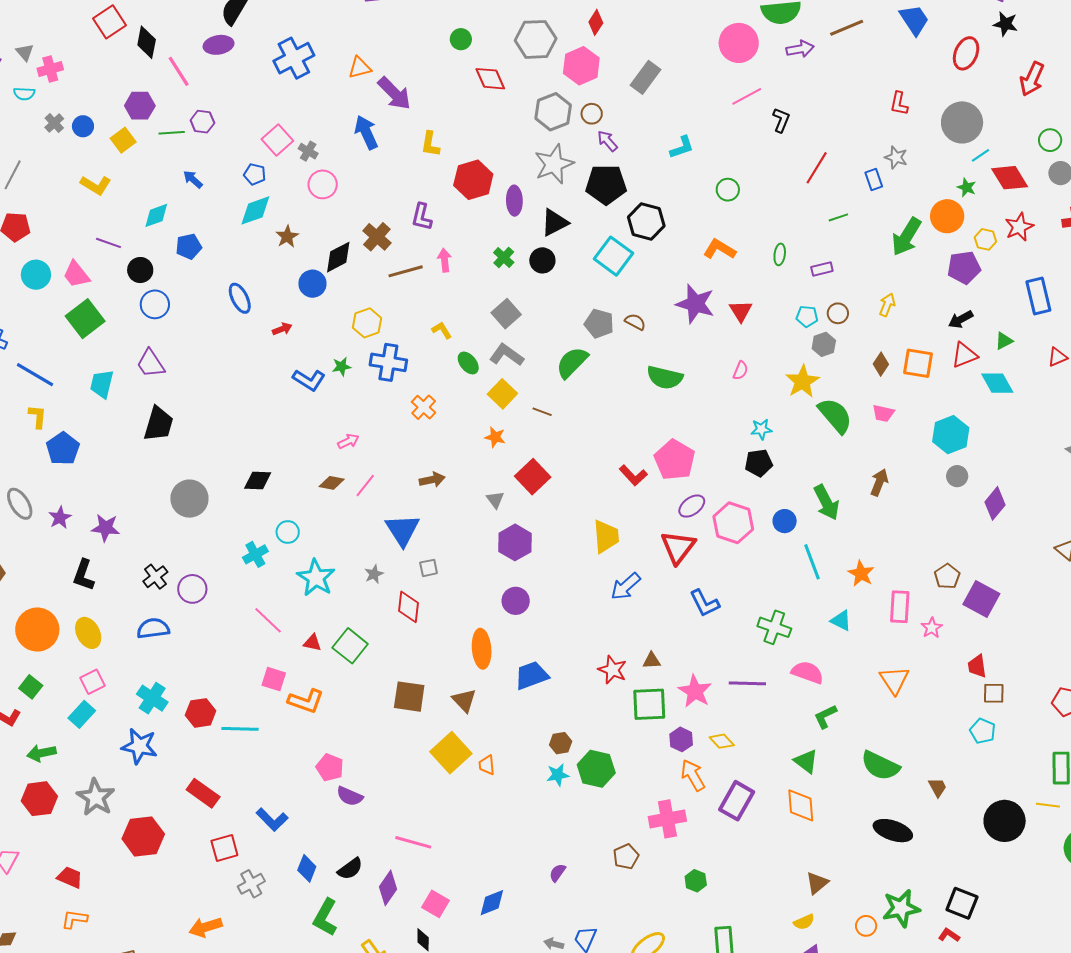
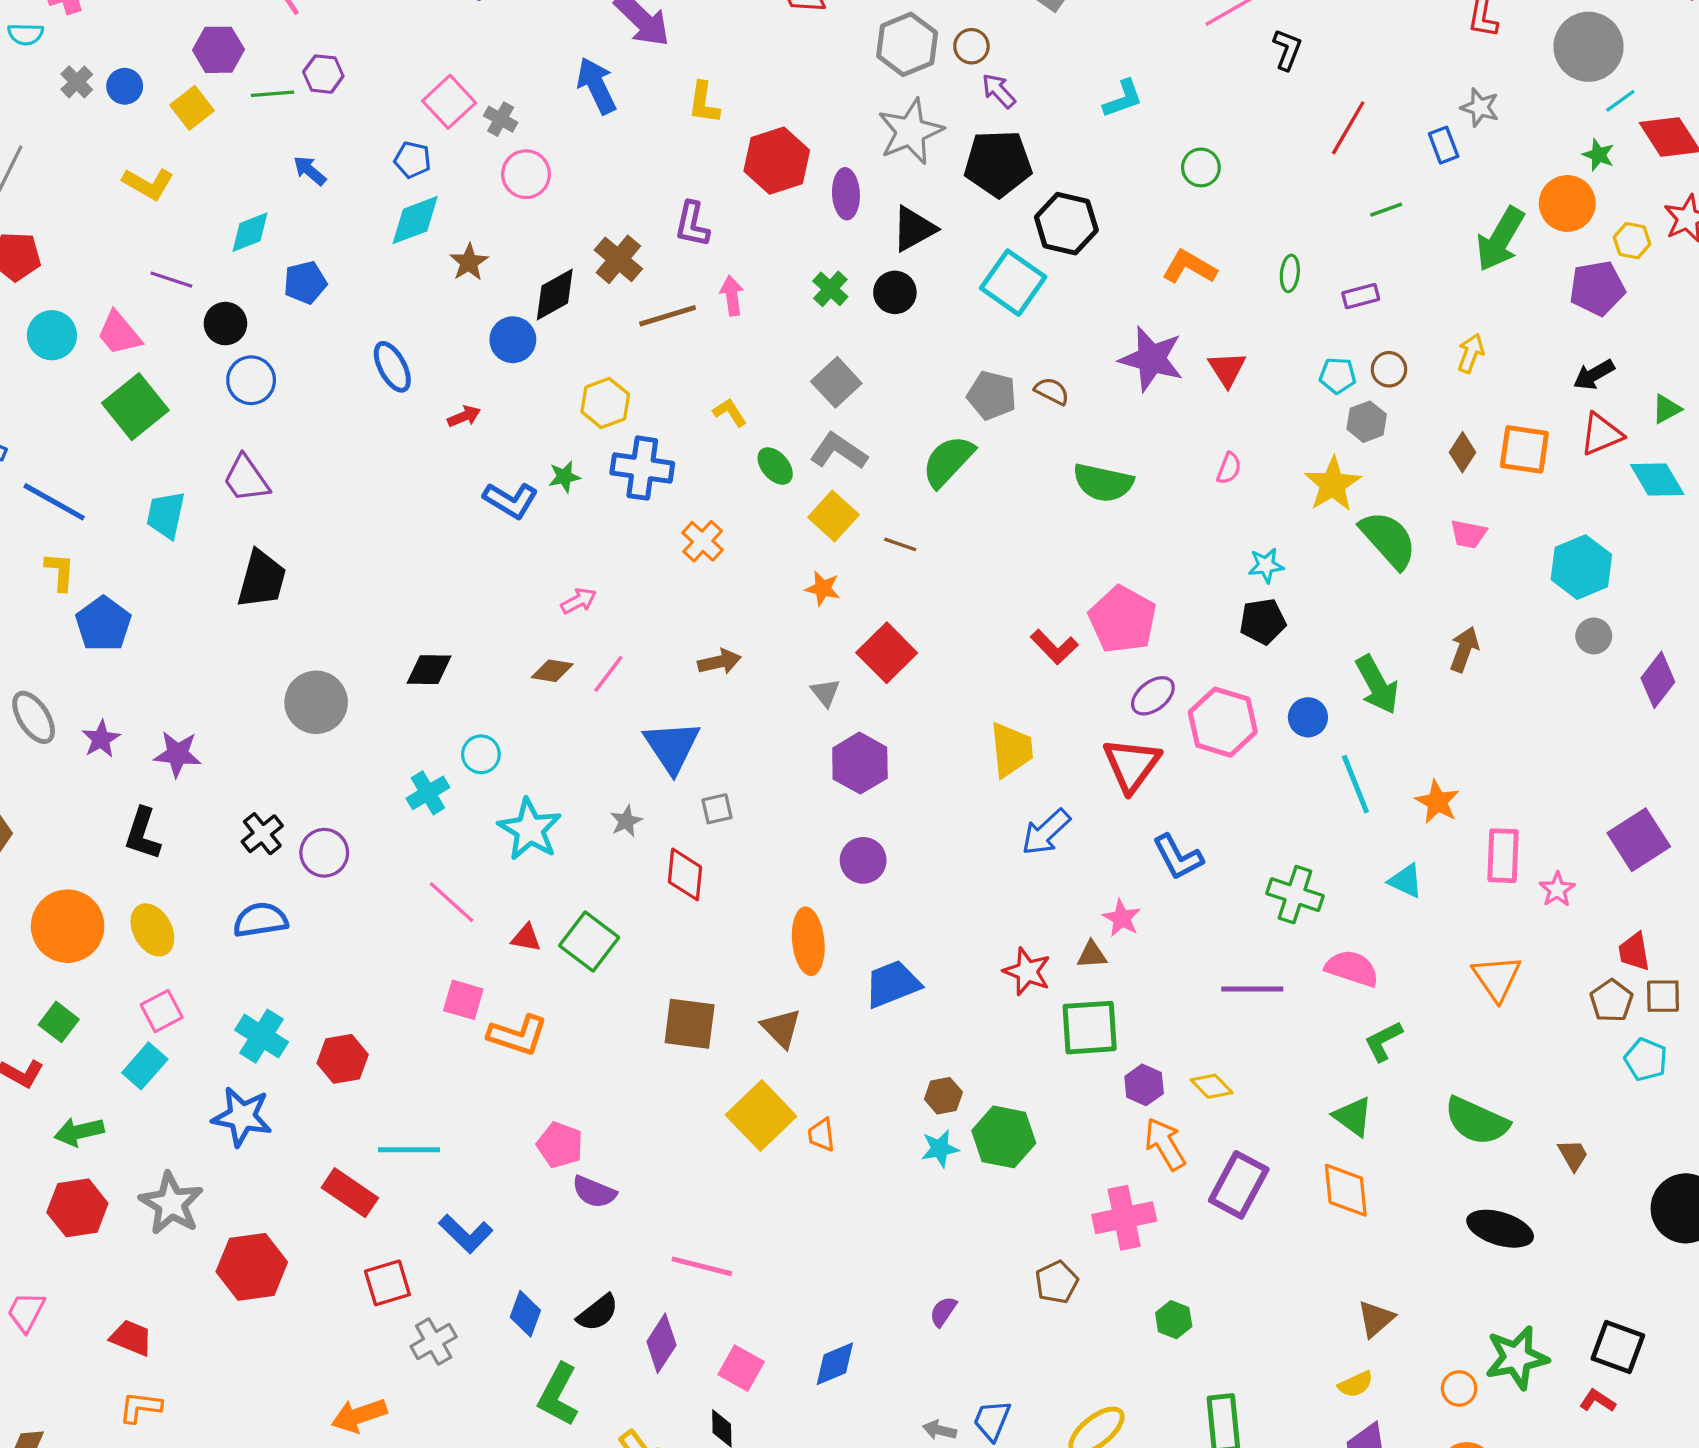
brown pentagon: (947, 576) -> (1611, 1001), moved
purple square: (981, 599) -> (1639, 840), turned 30
pink star: (695, 691) -> (1122, 918), moved, size x0.7
cyan line: (240, 729) -> (409, 1150), moved

